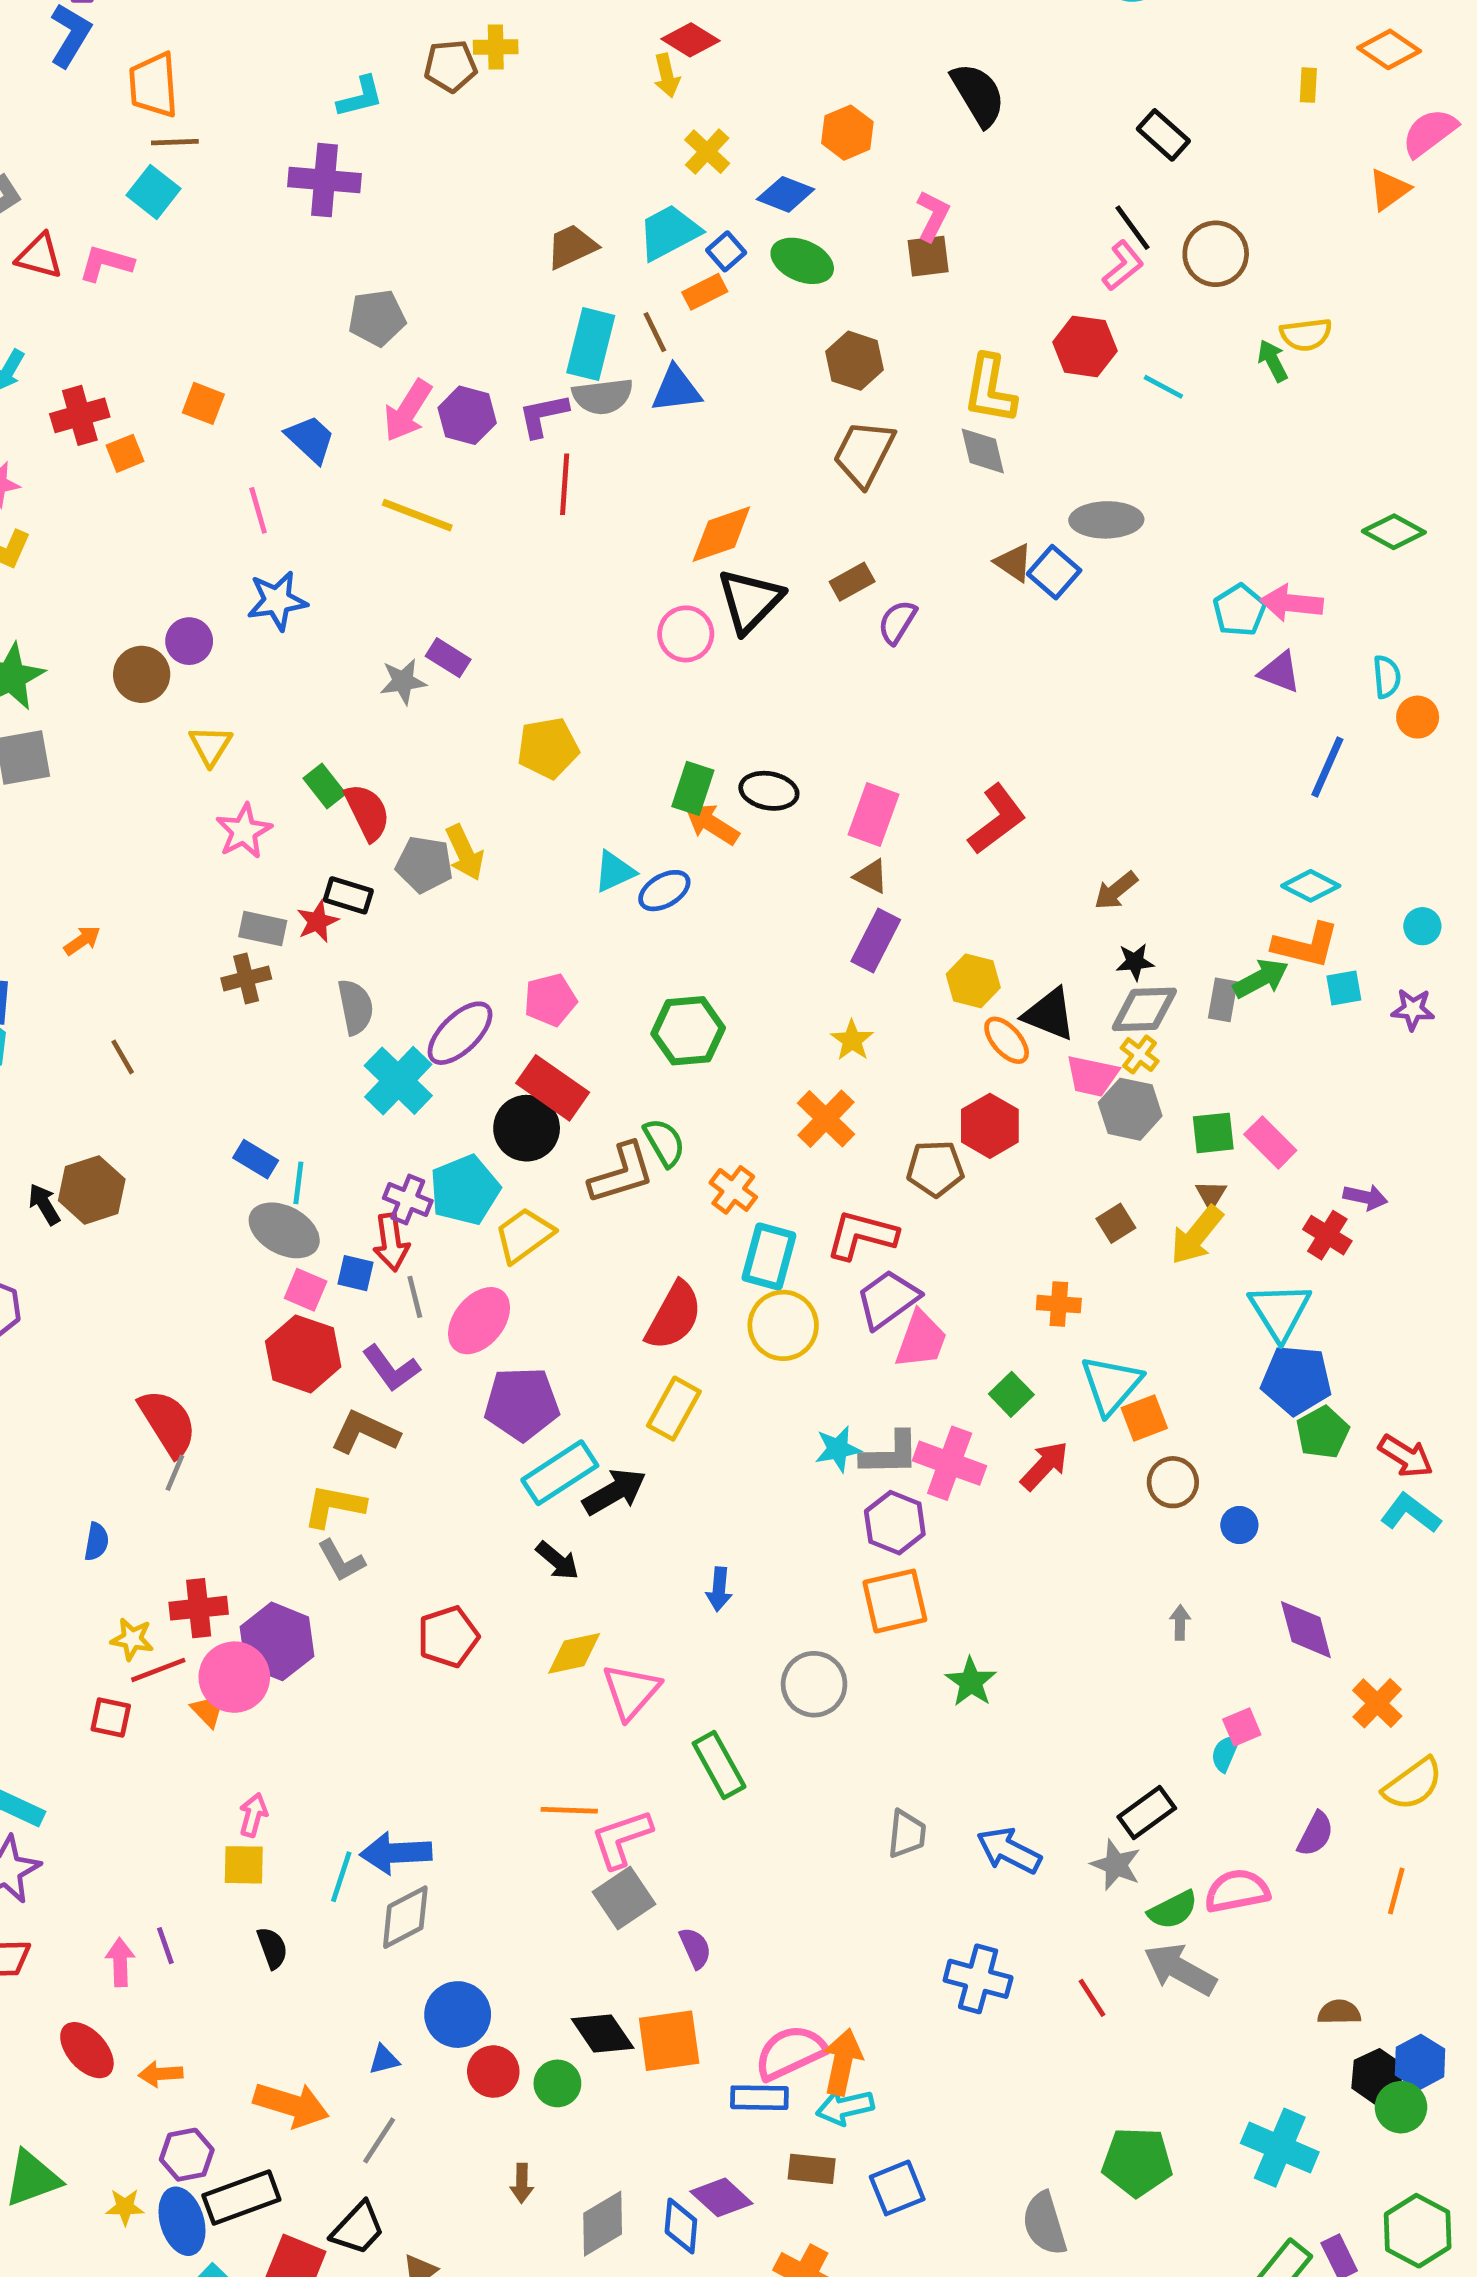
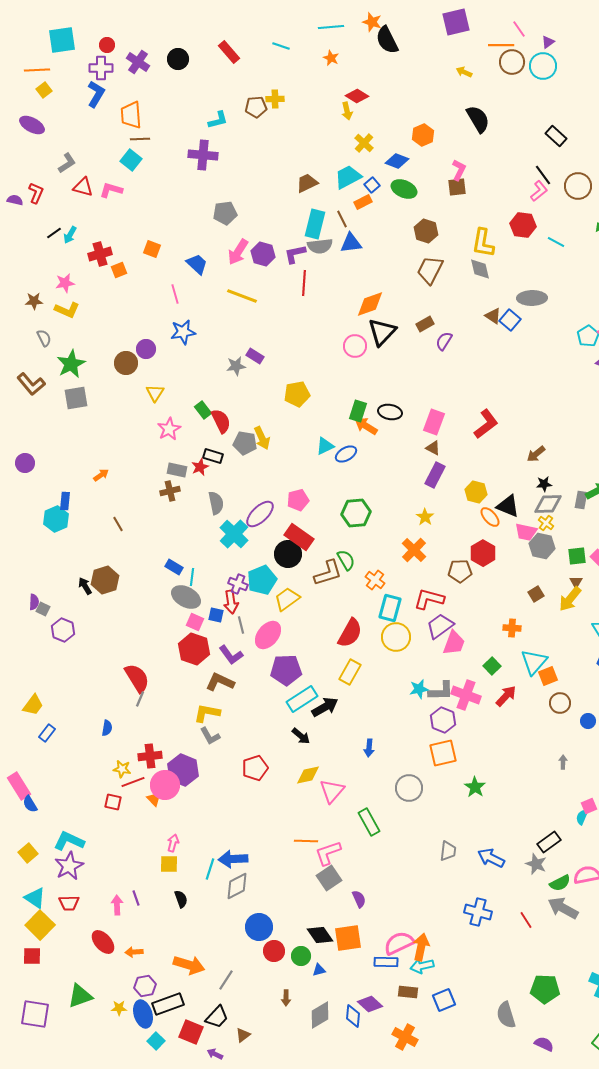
blue triangle: (384, 2060) -> (319, 970), moved

